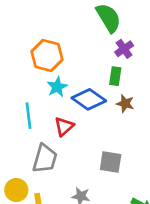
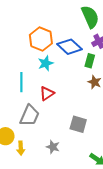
blue diamond: (89, 99) -> (70, 47), moved

